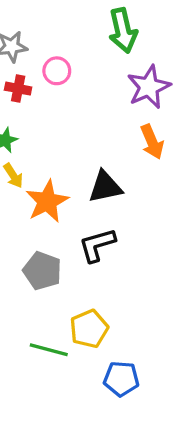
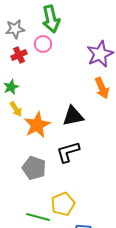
green arrow: (123, 31) -> (51, 19), moved
red cross: (18, 89) -> (19, 55), turned -35

